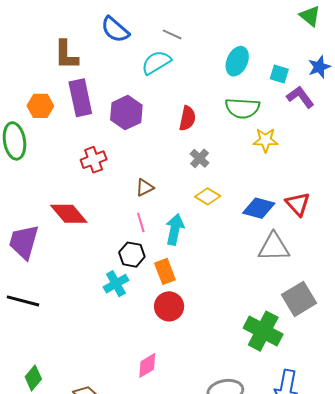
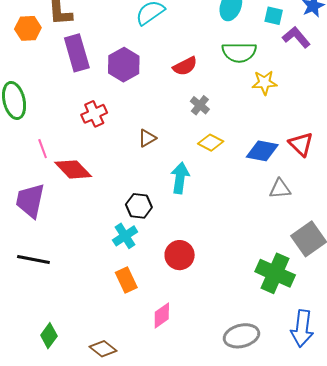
orange hexagon: (40, 106) -> (28, 28), moved
red semicircle: (187, 118) -> (185, 66), turned 55
pink line: (141, 223) -> (43, 149), moved
gray triangle: (274, 247) -> (280, 189), size x0.7
orange rectangle: (165, 271) -> (126, 280), moved

